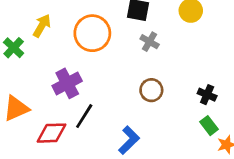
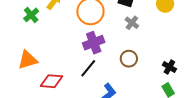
purple cross: (67, 83) -> (94, 43), moved
black line: (84, 116) -> (88, 68), moved

